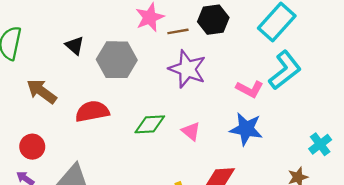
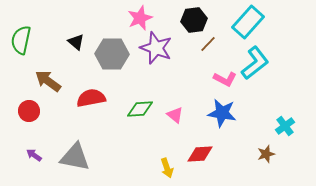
brown line: (178, 31) -> (208, 44), moved, turned -36
purple star: (187, 69) -> (156, 48), moved
red circle: (32, 147) -> (29, 111), moved

